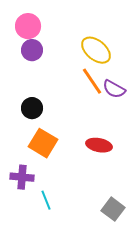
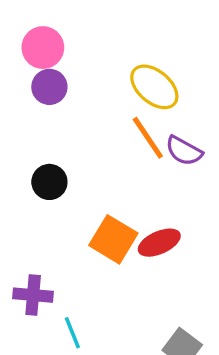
orange square: (43, 143) -> (113, 239), moved
red ellipse: (99, 145) -> (159, 243), turned -35

